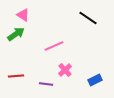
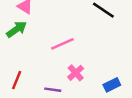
red line: (16, 76) -> (17, 80), turned -63

